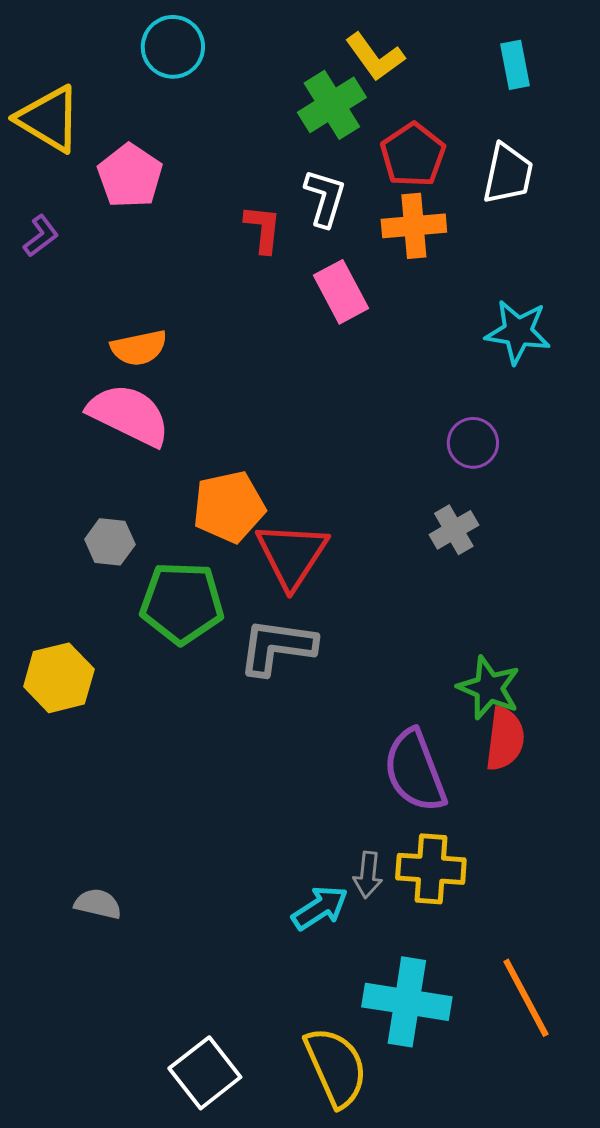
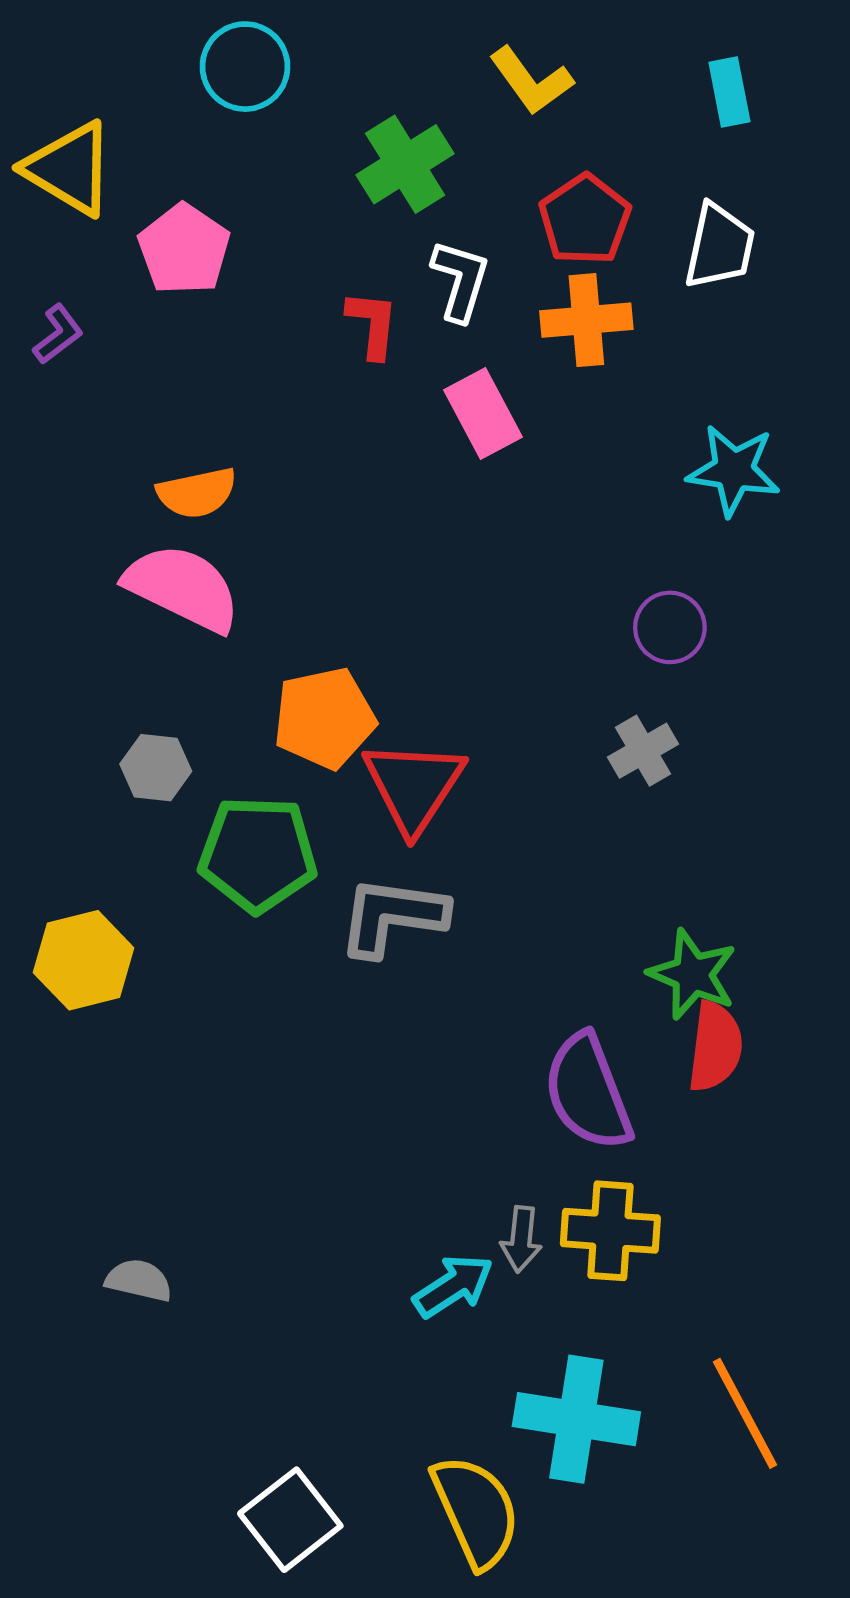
green cross: (332, 105) -> (405, 164), moved

